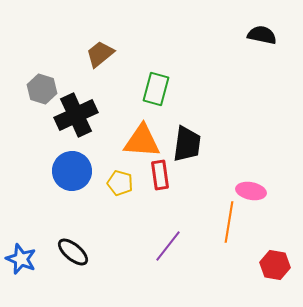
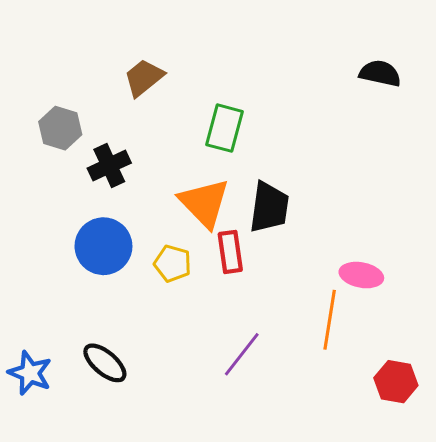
black semicircle: (262, 35) -> (380, 73), moved
black cross: (76, 115) -> (109, 166), size x0.7
orange triangle: (142, 141) -> (204, 203), turned 42

